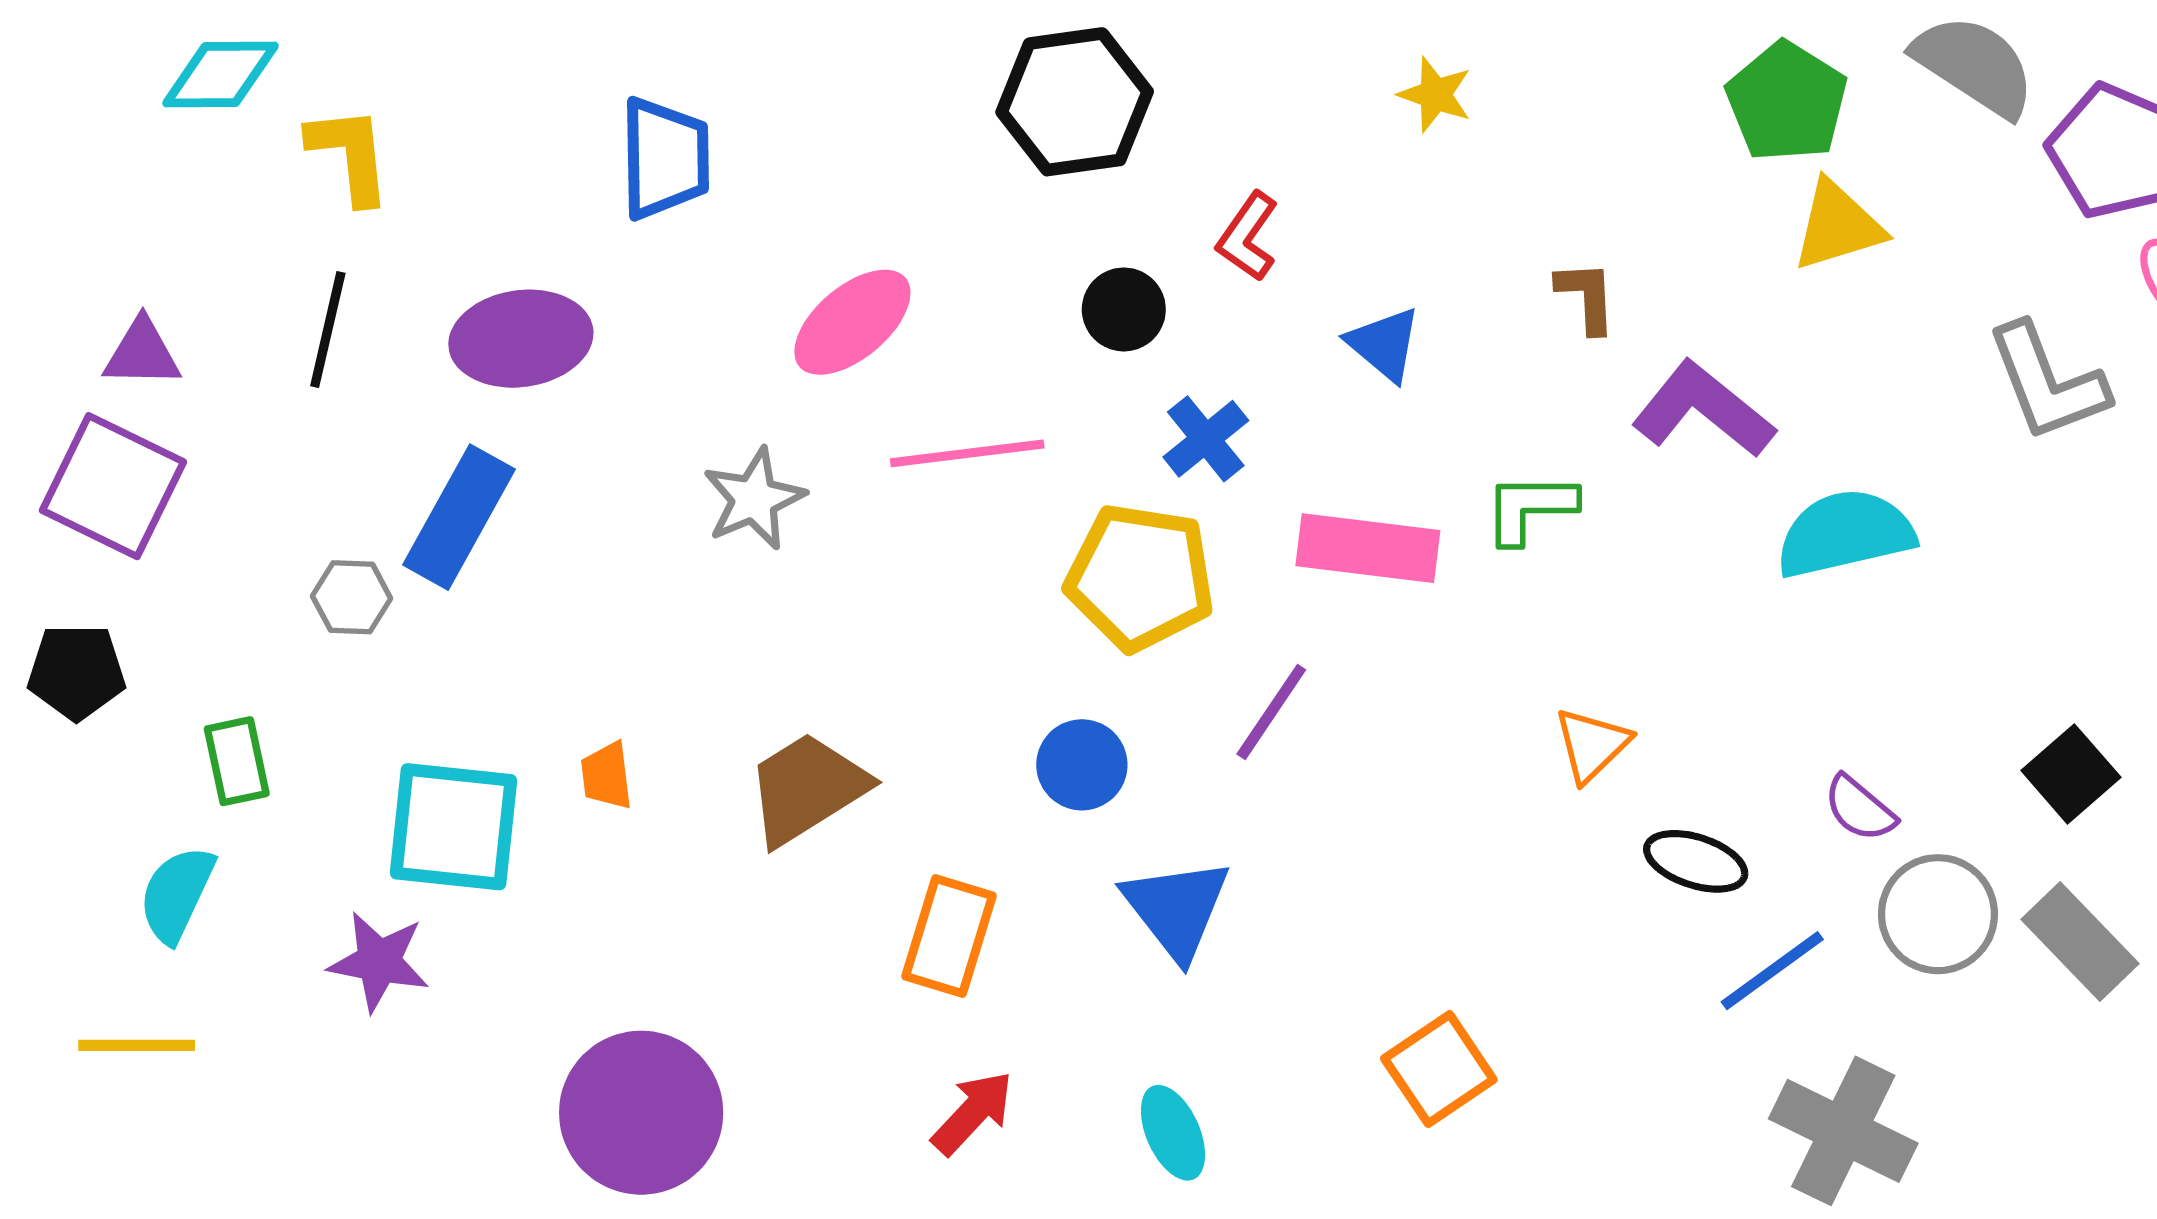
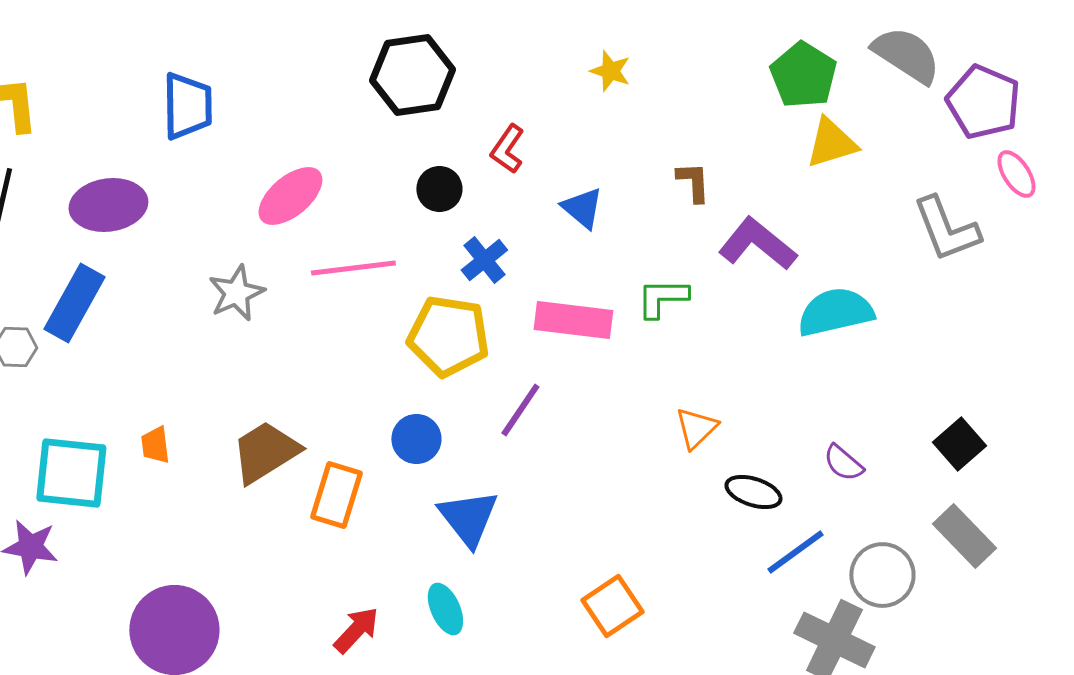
gray circle: (1938, 914) -> (882, 575), moved
orange rectangle: (949, 936) -> (336, 495), moved
cyan ellipse: (1173, 1133) -> (445, 609), moved

